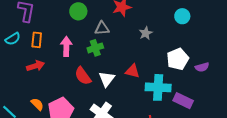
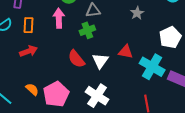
pink arrow: (66, 46) -> (59, 18), moved
cyan cross: (158, 87) -> (152, 67), turned 30

